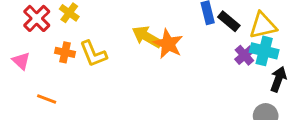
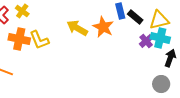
orange star: (168, 44) -> (103, 27), moved
orange cross: (65, 52) -> (19, 39), size x1.5

